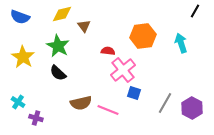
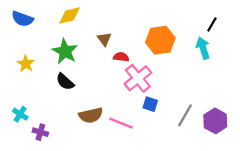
black line: (195, 11) -> (212, 24), moved
brown triangle: (84, 26) -> (104, 39), moved
yellow star: (23, 57) -> (26, 64), size x0.7

